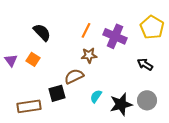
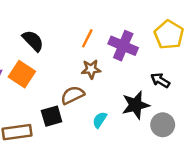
orange square: (33, 59) -> (22, 74), size x1.5
black star: (121, 104) -> (136, 105), moved

